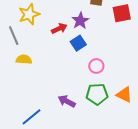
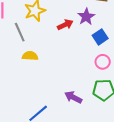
blue square: (78, 43) -> (100, 37), moved

